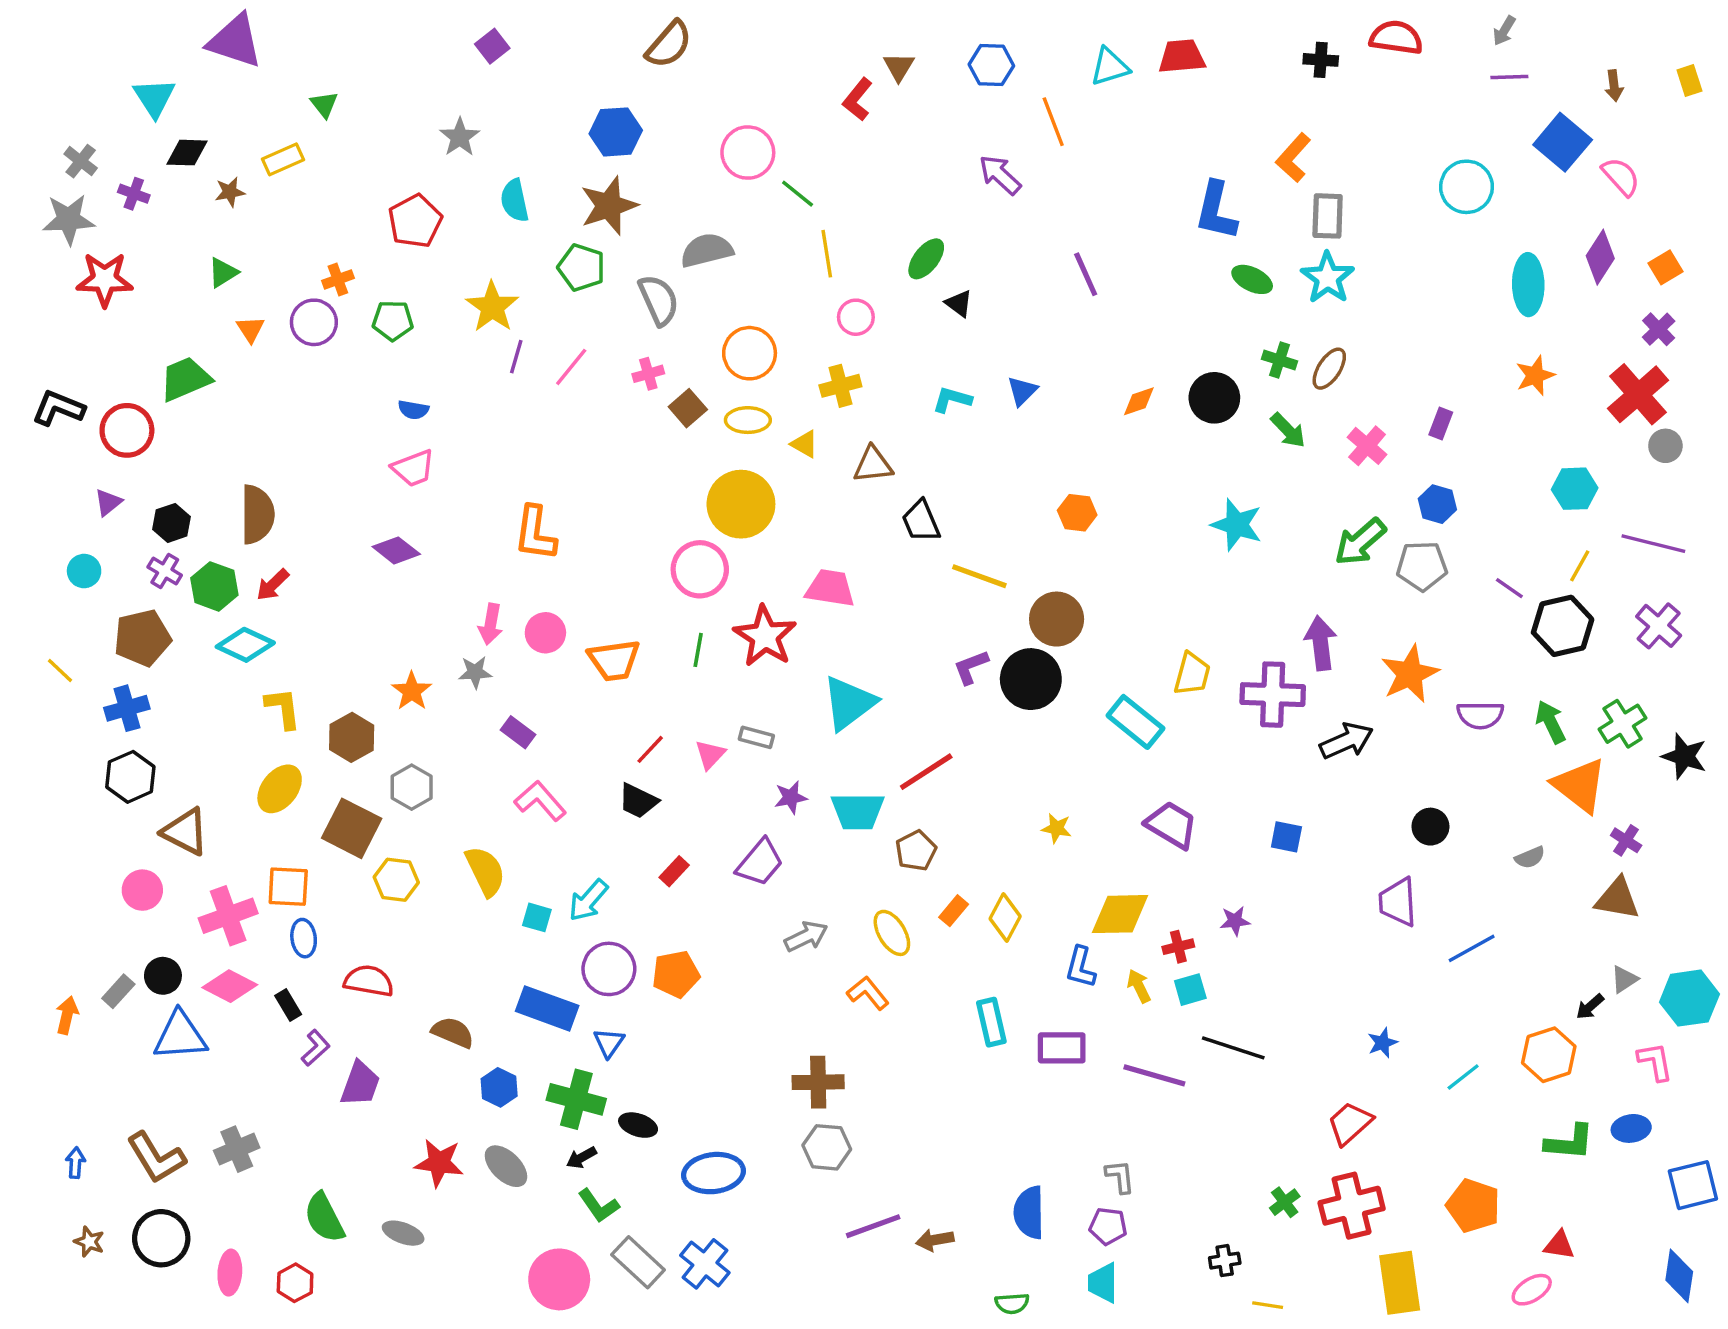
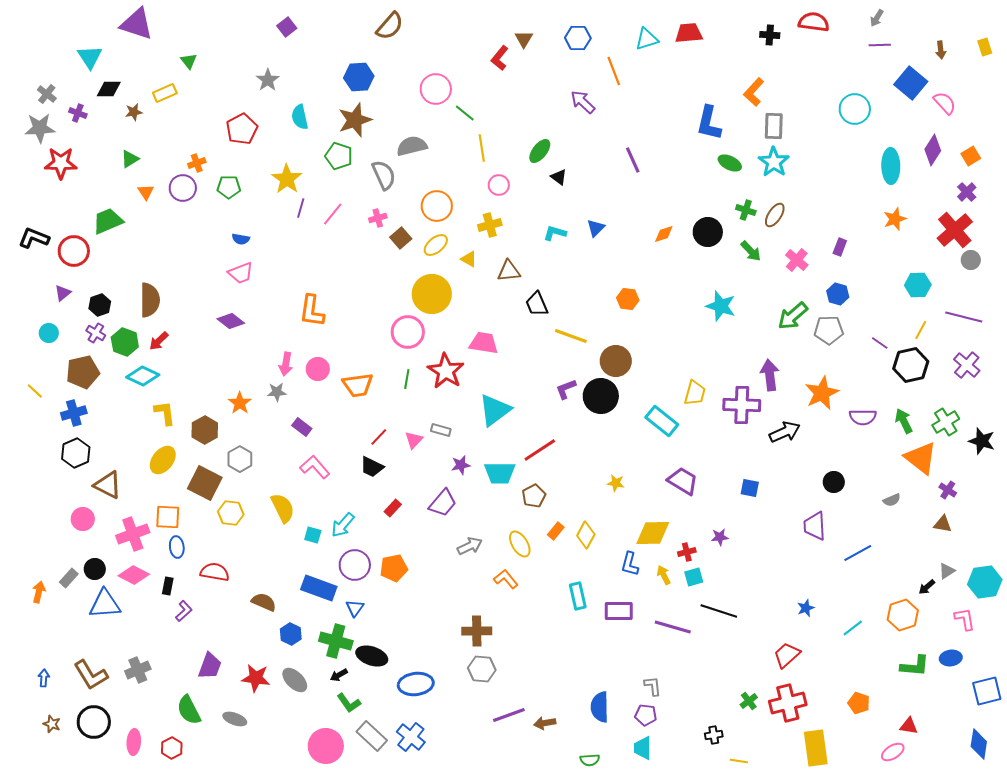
yellow ellipse: (748, 420) -> (436, 245), turned -40
brown triangle: (1617, 899) -> (943, 524), size x0.7
black rectangle: (288, 1005) -> (168, 586), turned 42
purple trapezoid: (360, 1084) -> (210, 666), moved
black ellipse: (638, 1125) -> (372, 656), size x1.4
orange pentagon: (1473, 1206) -> (859, 703), size x0.7

